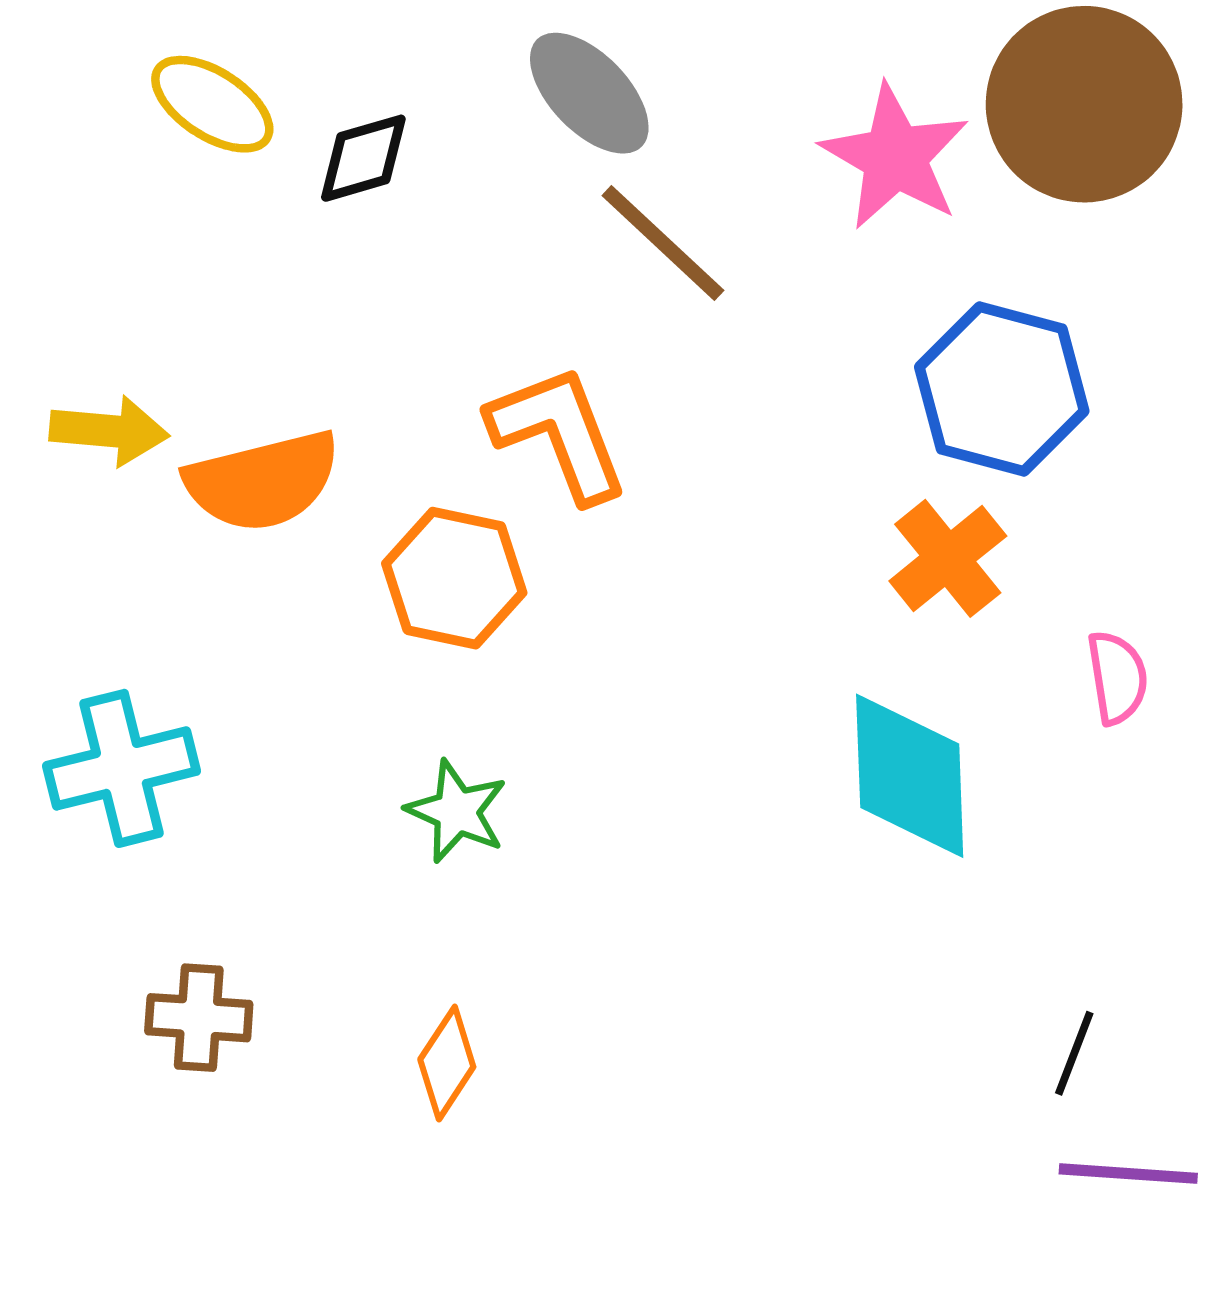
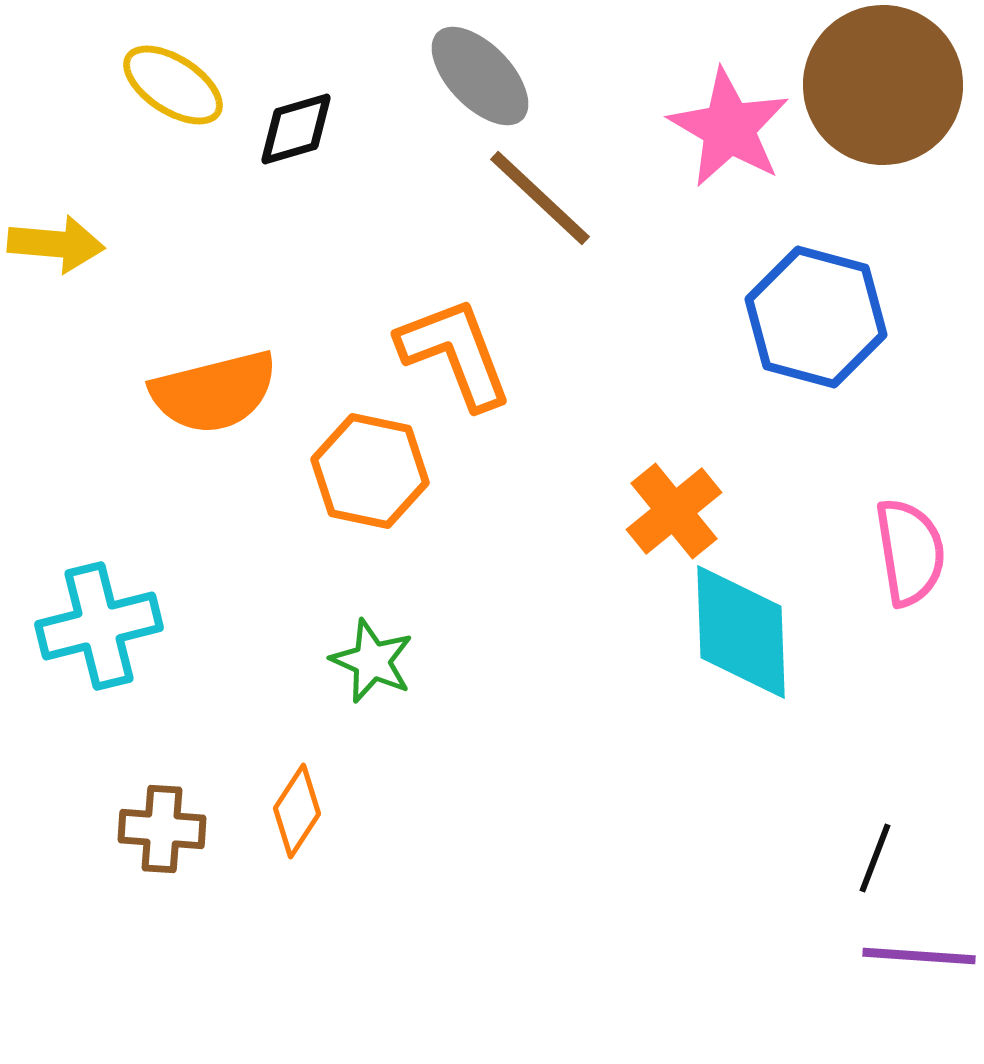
yellow arrow: (109, 431) -> (56, 244), moved
orange cross: (948, 558) -> (674, 511), moved
pink semicircle: (1117, 678) -> (910, 552), size x1.4
orange diamond: (447, 1063) -> (297, 811), moved

